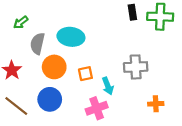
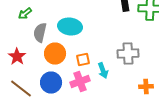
pink cross: (97, 108) -> (80, 82), moved

